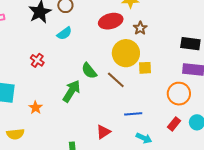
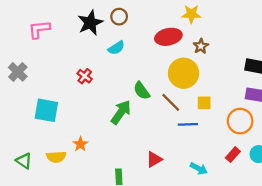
yellow square: (145, 68) -> (204, 103), moved
orange star: (36, 108) -> (80, 144), moved
blue line: (133, 114) -> (188, 124), moved

